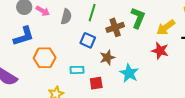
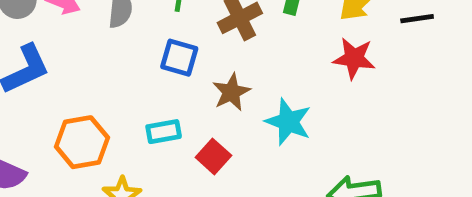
orange hexagon: (45, 58) -> (82, 142), moved
red square: (96, 83) -> (213, 156), turned -32

